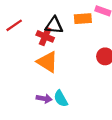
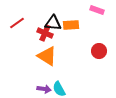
orange rectangle: (83, 19) -> (71, 25), moved

